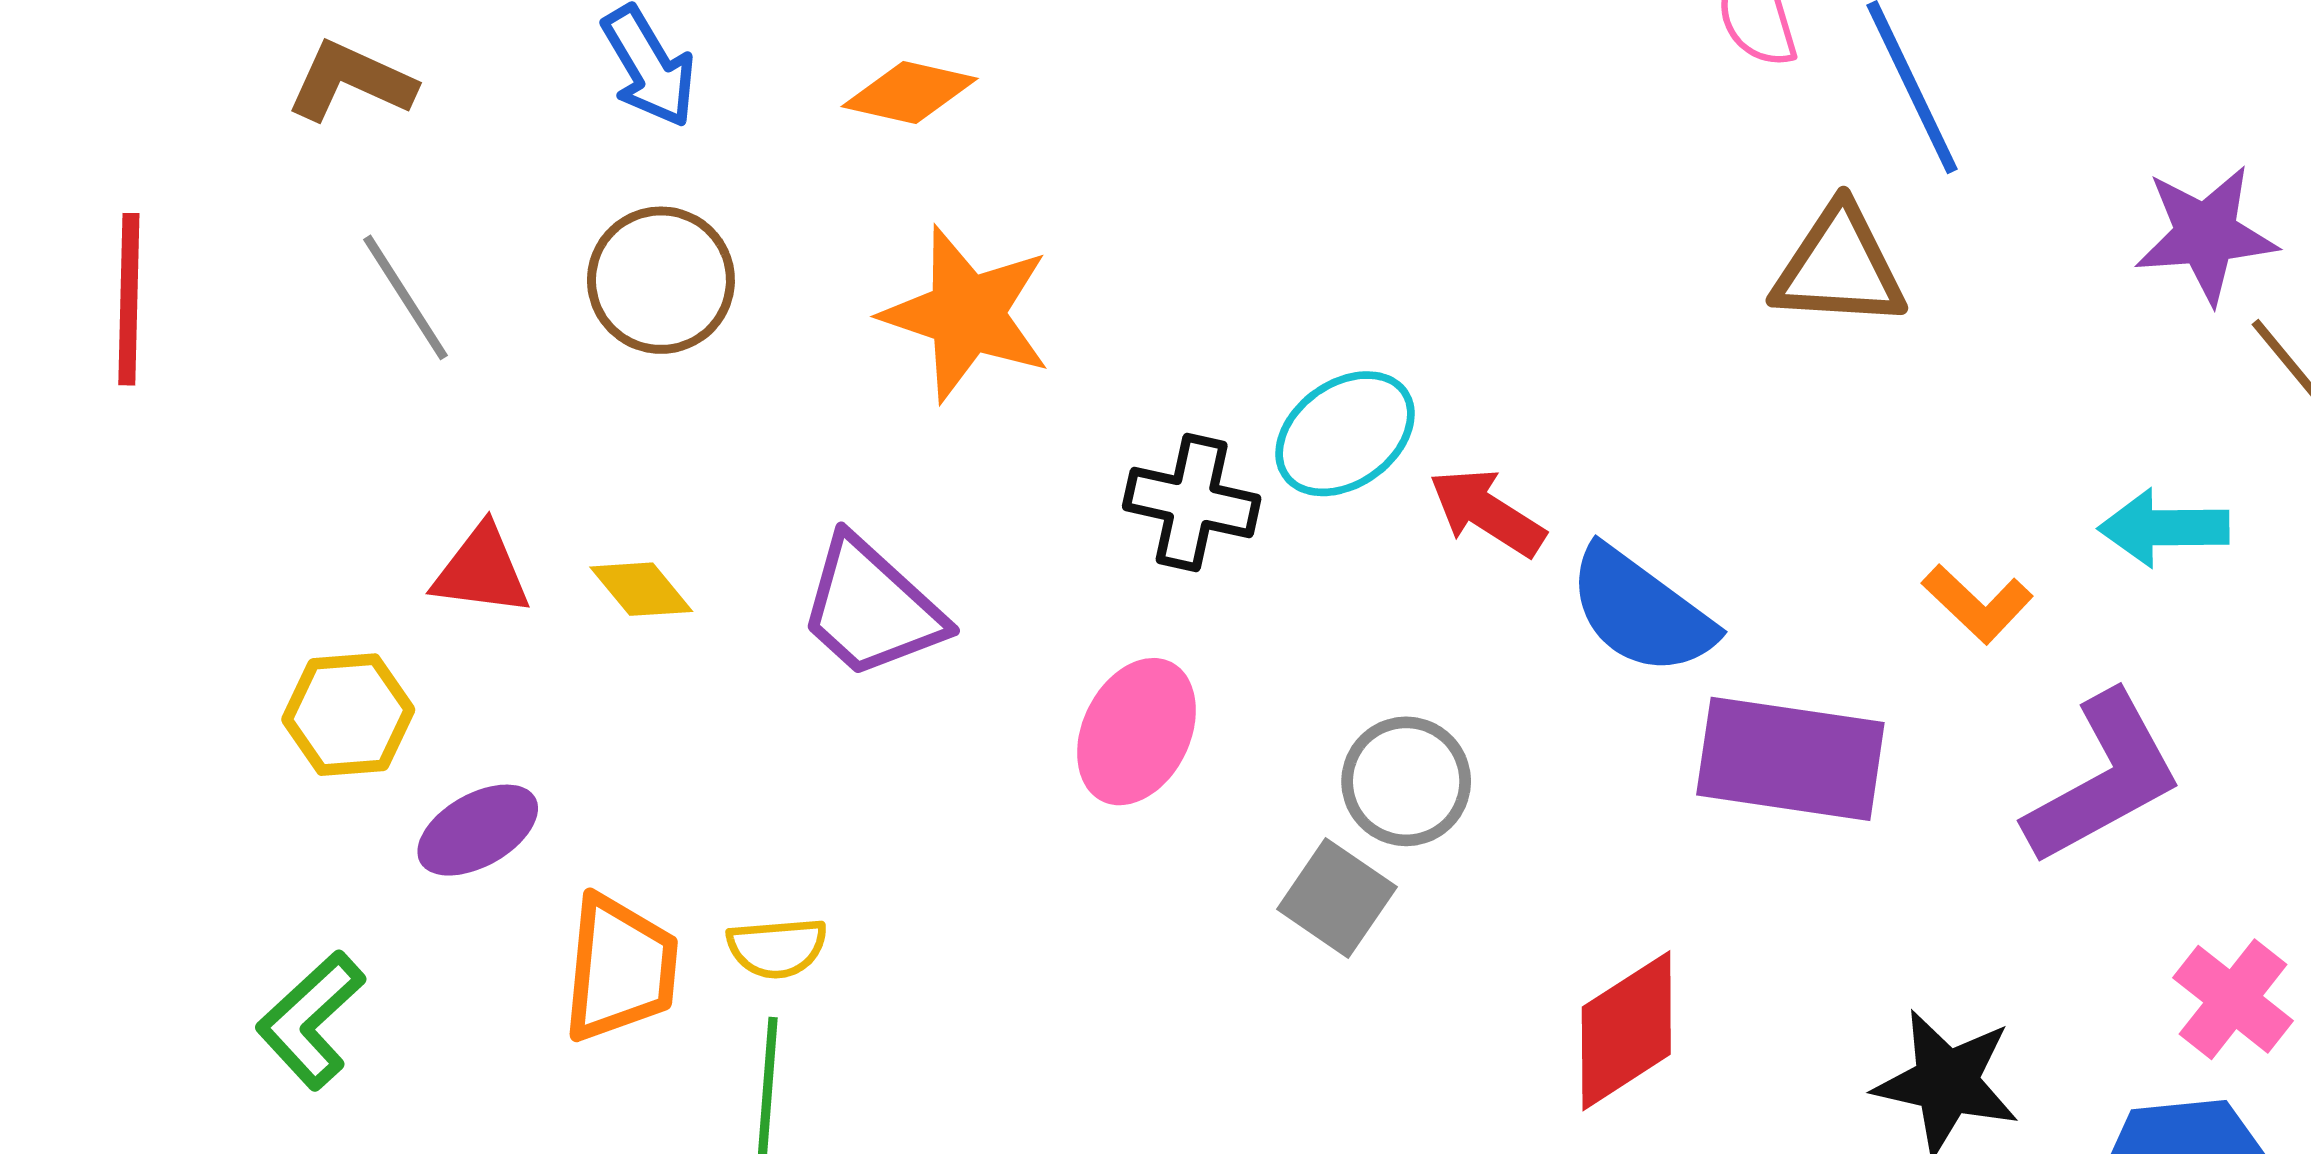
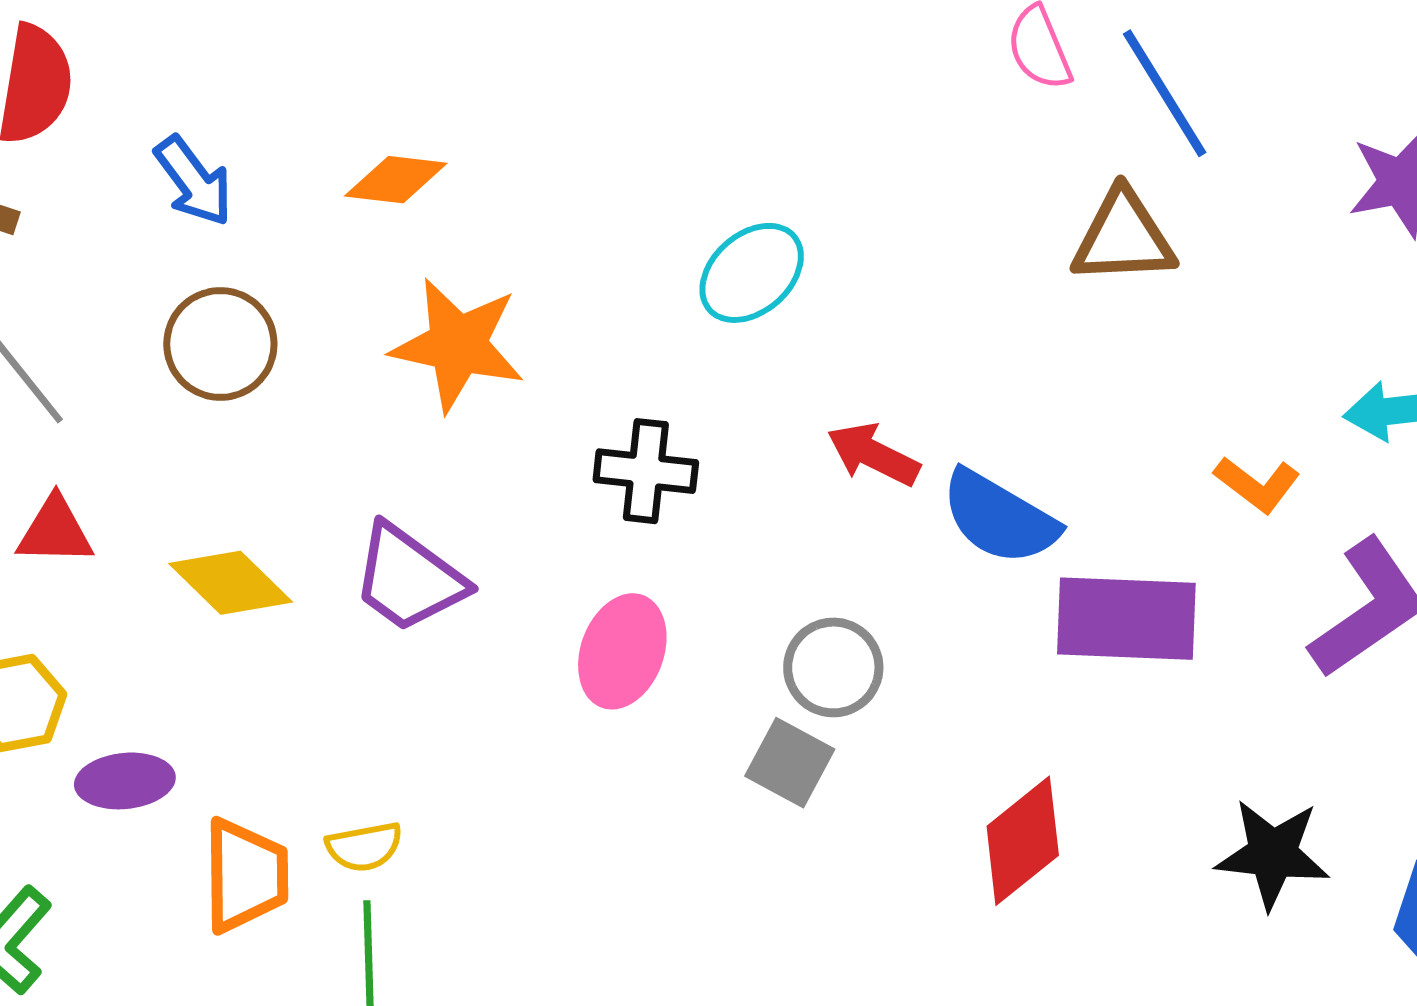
cyan ellipse: (1345, 434) -> (752, 273), moved
red triangle: (481, 571) -> (55, 531), moved
yellow diamond: (641, 589) -> (231, 583), size x1.5
purple ellipse: (478, 830) -> (125, 781), turned 30

